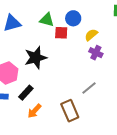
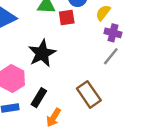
gray line: (89, 88) -> (111, 56), moved
brown rectangle: (70, 111) -> (89, 94), moved

